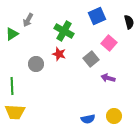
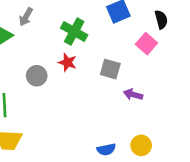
pink square: (109, 43) -> (146, 44), moved
gray square: (91, 59) -> (110, 69), turned -35

